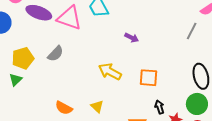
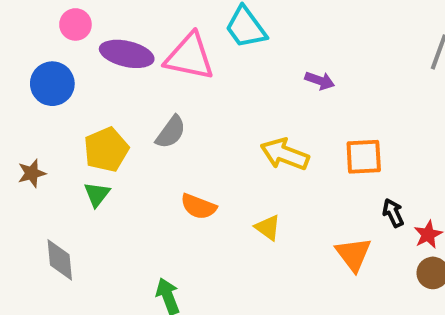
orange semicircle: (64, 108) -> (199, 207), moved

